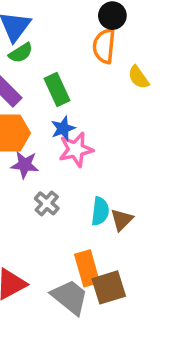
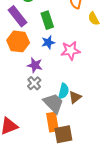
pink star: (76, 150) -> (70, 51), moved
purple star: (25, 165) -> (35, 65), moved
gray trapezoid: (70, 297) -> (53, 103), moved

